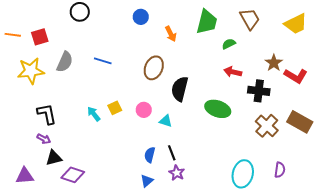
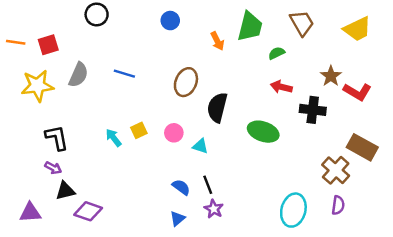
orange arrow: (171, 34) -> (217, 41), moved
brown cross: (267, 126) -> (336, 170), moved
blue semicircle: (150, 155) -> (181, 187), turned 112

